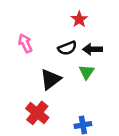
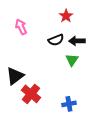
pink arrow: (25, 43) -> (21, 27), moved
black triangle: (50, 79) -> (15, 76), moved

